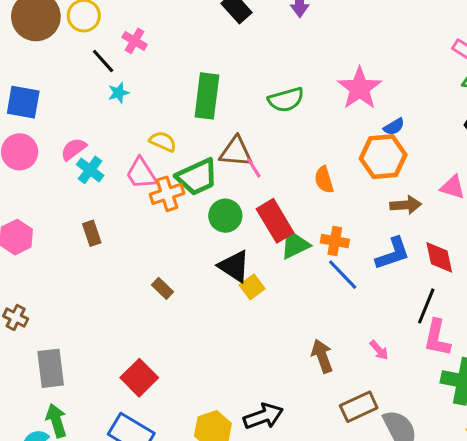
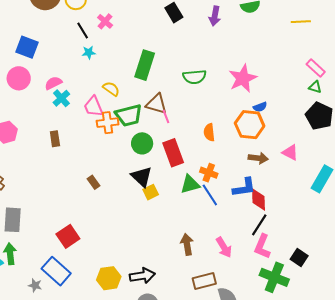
green triangle: (295, 245) -> (190, 184), moved
red diamond: (439, 257) -> (259, 200), moved
pink arrow: (379, 350) -> (224, 247), size x1.5

